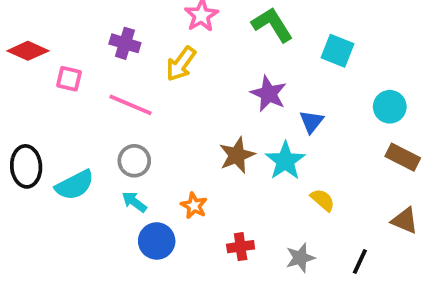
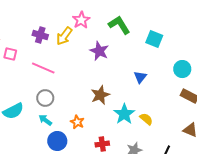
yellow arrow: (181, 64) -> (64, 36), moved
purple star: (269, 94) -> (99, 51), moved
cyan star: (285, 161) -> (124, 114), moved

